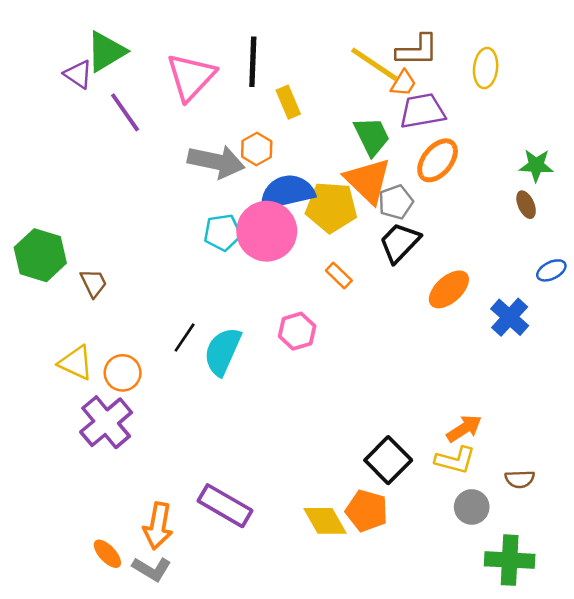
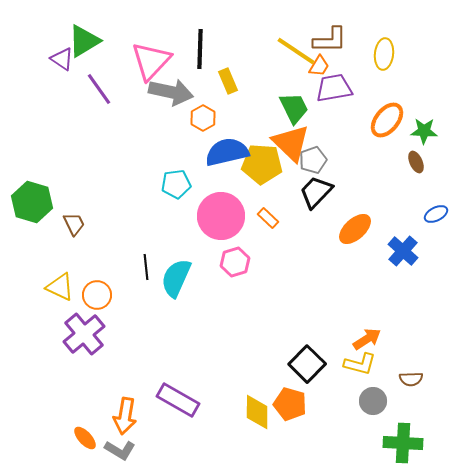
orange ellipse: (438, 160) -> (387, 120), moved
gray arrow: (216, 162) -> (171, 92), moved
pink circle: (267, 231) -> (221, 216), moved
black line: (185, 337) -> (146, 267), turned -40
yellow diamond: (325, 521) -> (257, 412), turned 30

